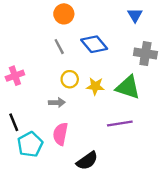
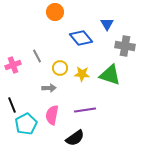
blue triangle: (135, 15) -> (107, 24), moved
gray line: (59, 47) -> (37, 56), moved
purple line: (120, 123) -> (85, 110), moved

